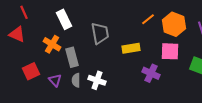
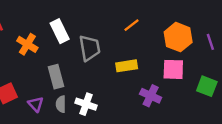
white rectangle: (64, 19) -> (60, 31), moved
orange line: (148, 19) -> (131, 25), moved
orange cross: (52, 44) -> (27, 44), moved

